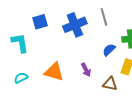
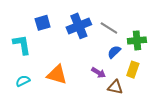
gray line: (104, 17) -> (109, 28), moved, turned -42
purple arrow: (86, 70) -> (99, 73), moved, turned -32

